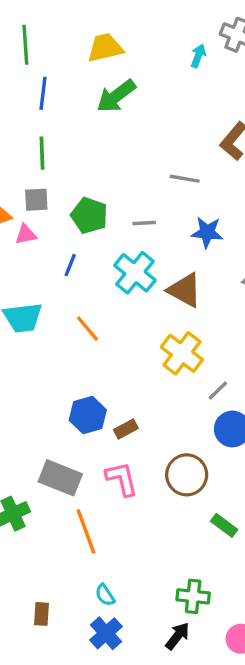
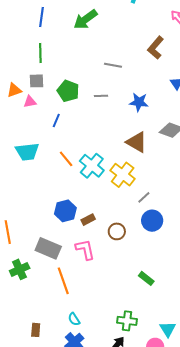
gray line: (185, 179) -> (113, 65), moved
cyan cross: (135, 273) -> (92, 166), moved
brown triangle: (185, 290) -> (137, 142), moved
brown circle: (187, 475) -> (117, 231), moved, size x0.7

